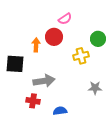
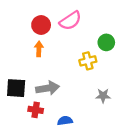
pink semicircle: (65, 19) -> (70, 21), size x1.5
red circle: (54, 37) -> (41, 25), moved
black square: (15, 64) -> (16, 88), moved

